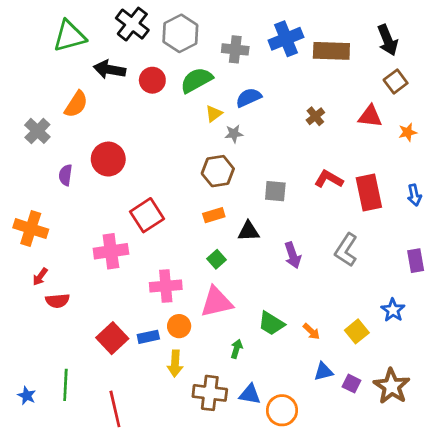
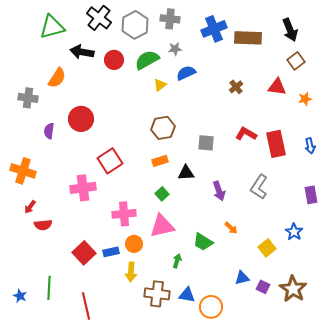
gray cross: (235, 49) -> (170, 19), moved
gray cross: (37, 131) -> (28, 98), turned -36
gray star: (234, 134) -> (175, 49), moved
orange arrow: (311, 331) -> (231, 228), moved

